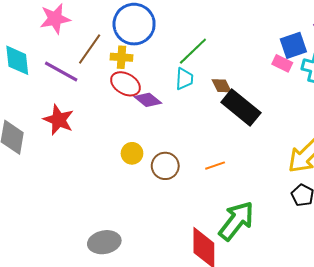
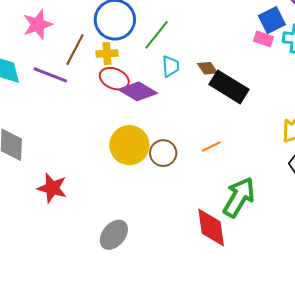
green line: (193, 51) -> (156, 35), moved
purple diamond: (148, 100) -> (138, 91), size x1.4
red star: (59, 120) -> (52, 188), moved
yellow circle: (132, 153) -> (129, 145), size x1.8
gray ellipse: (104, 242) -> (114, 235), turned -32

